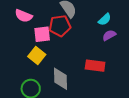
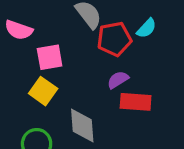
red pentagon: (60, 26) -> (114, 39), moved
purple semicircle: (109, 35) -> (118, 80), moved

